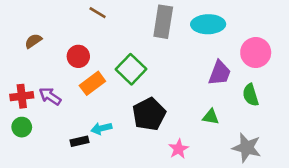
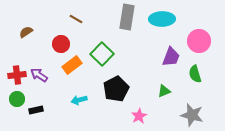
brown line: (98, 13) -> (76, 19), moved
green triangle: (211, 117) -> (164, 91), turned -32
black rectangle: (80, 141) -> (36, 110), moved

